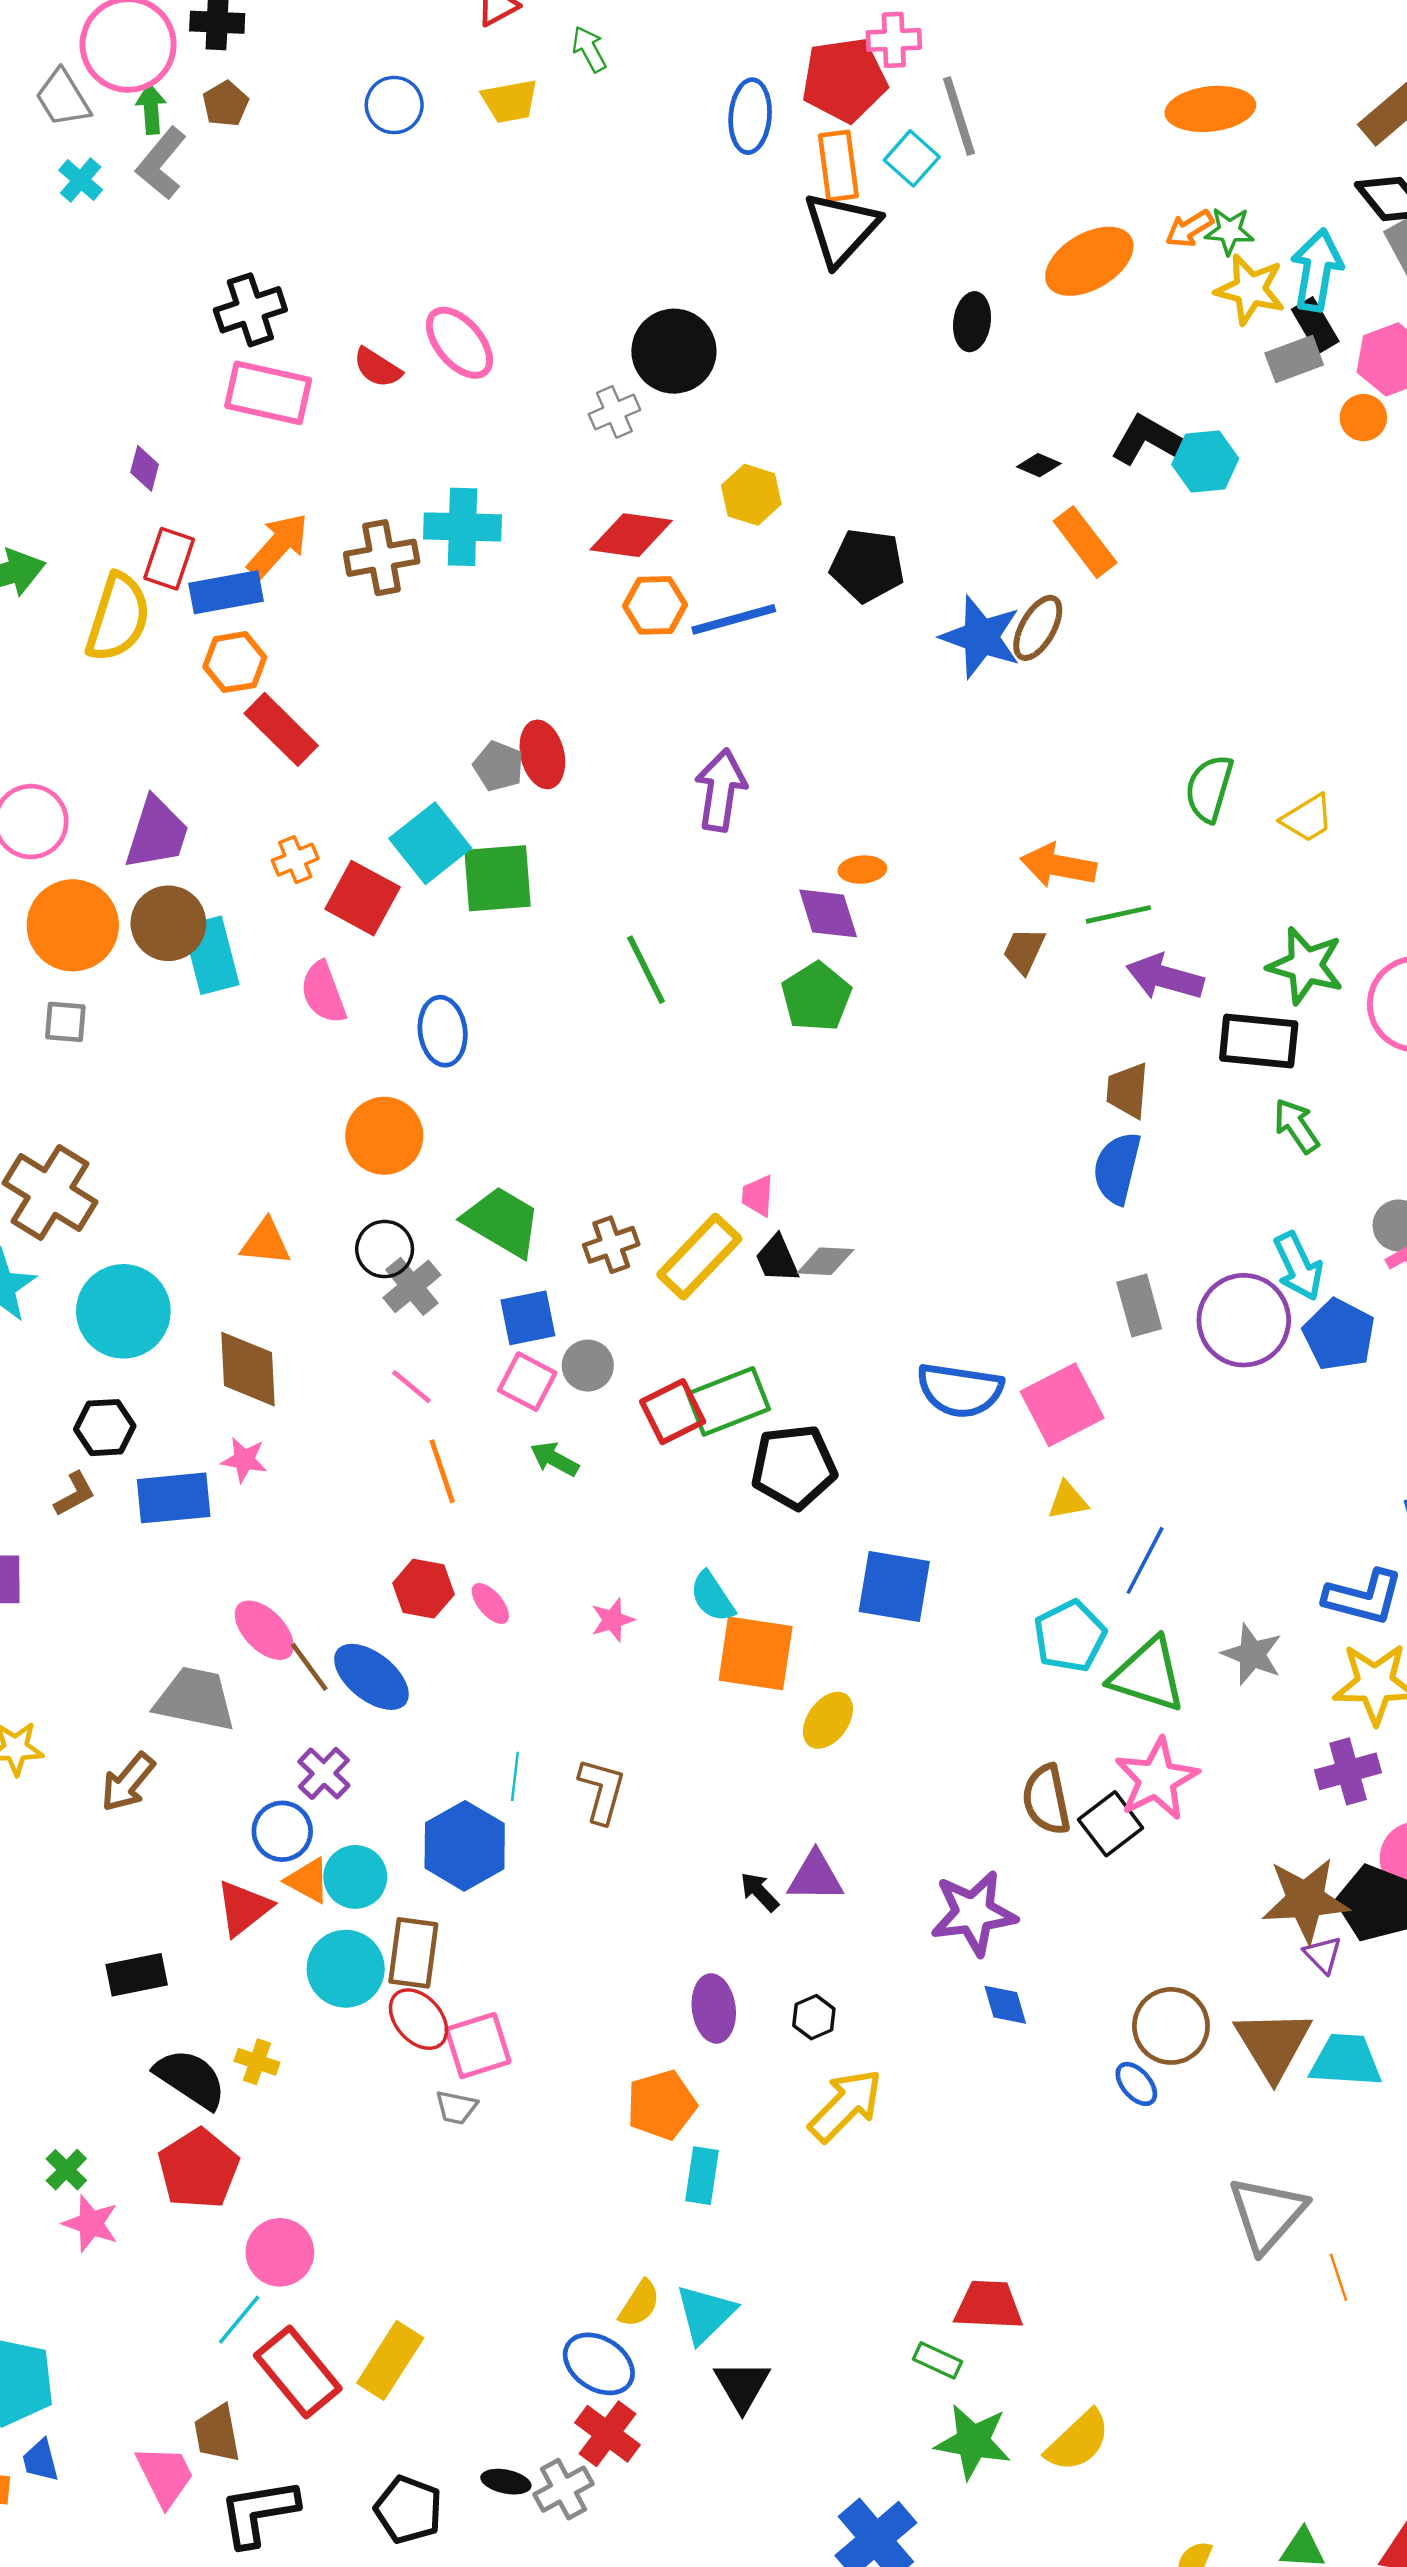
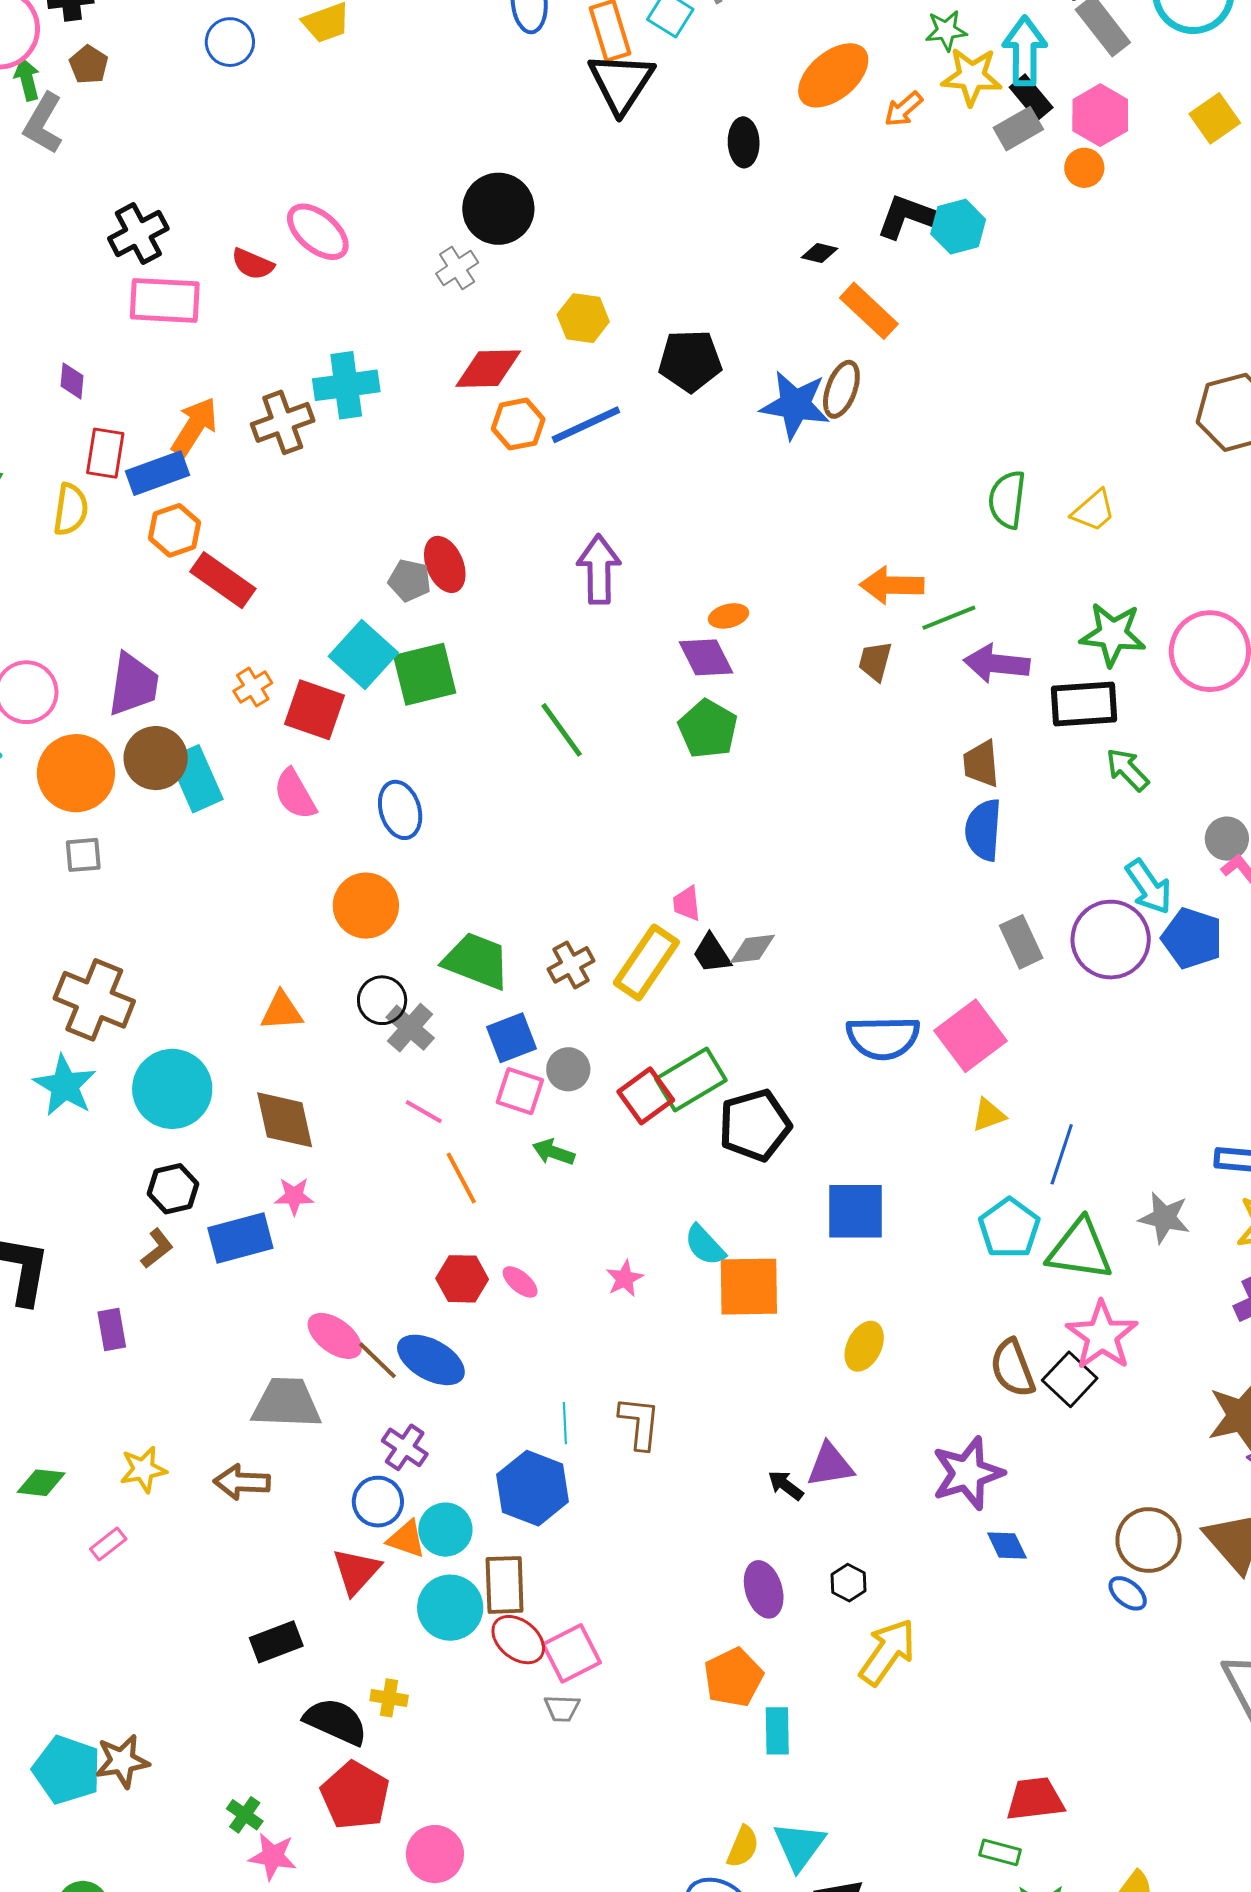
orange arrow: (1189, 229) -> (904, 109), moved
yellow semicircle: (118, 618) -> (71, 509), size x0.7
yellow ellipse: (828, 1720) -> (864, 1346), moved
brown arrow: (128, 1782) -> (242, 1482), turned 62

